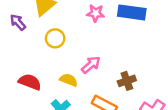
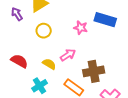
pink star: (96, 13) -> (81, 28), moved
brown cross: (127, 81) -> (94, 71), size x1.5

